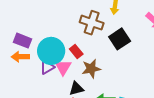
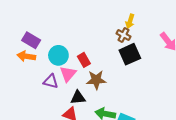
brown cross: (92, 23) -> (123, 35), moved, size x0.6
cyan circle: (51, 51) -> (58, 55), size x0.7
purple triangle: (47, 67) -> (51, 81), moved, turned 35

